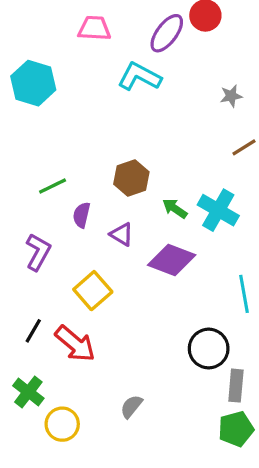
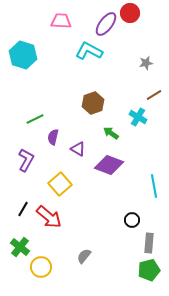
brown hexagon: (131, 178) -> (93, 103), moved
cyan cross: (218, 210) -> (138, 117), moved, size x0.7
black circle: (209, 349) -> (132, 220), size x0.6

